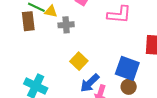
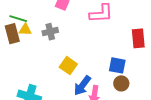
yellow triangle: (51, 11) -> (25, 30), moved
blue square: (127, 68) -> (117, 65), size x0.7

